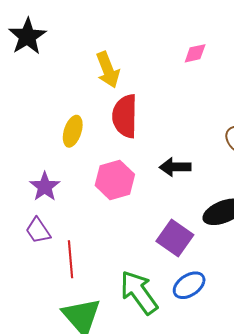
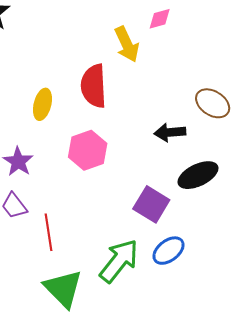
yellow arrow: (108, 70) -> (127, 44), moved
black arrow: (175, 167) -> (170, 132), moved
green arrow: (139, 292) -> (119, 261), turned 78

